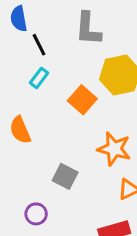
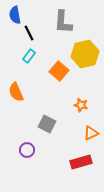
orange star: (114, 149) -> (81, 105), size x0.6

